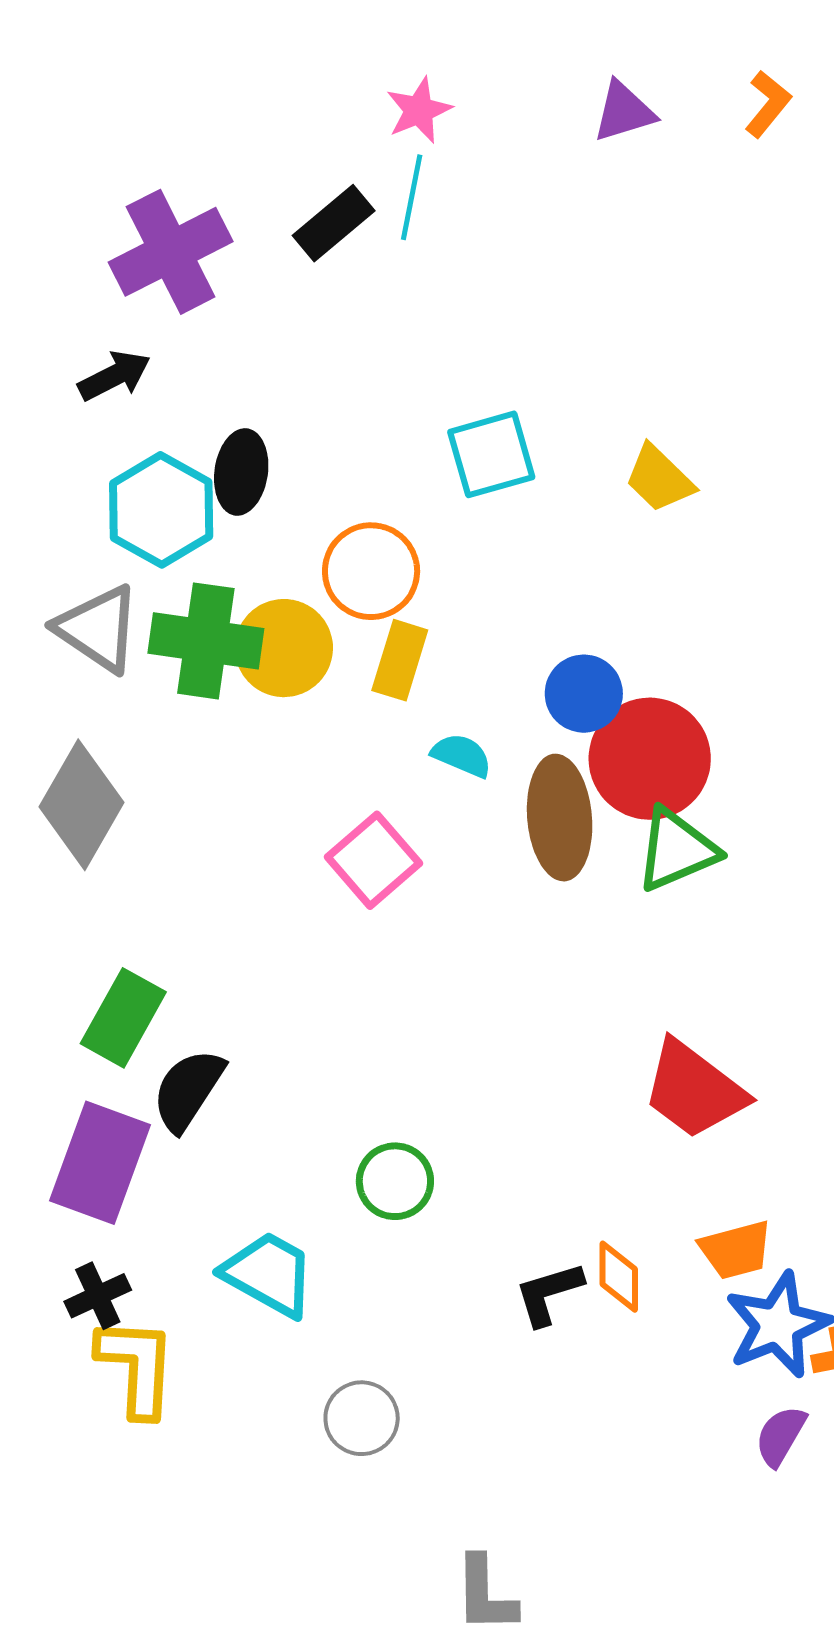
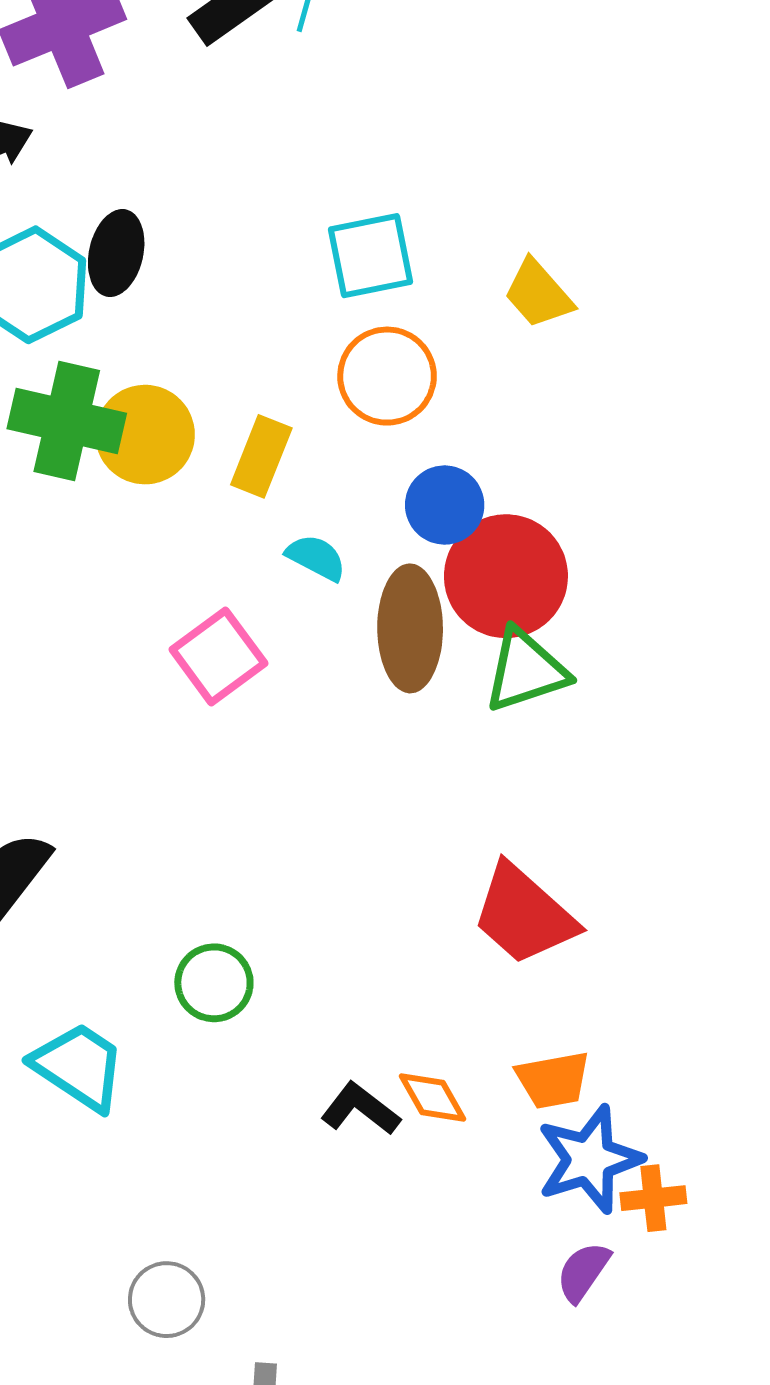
orange circle: (371, 571) -> (387, 376), moved
orange diamond: (619, 1277) -> (433, 1098), turned -34
black L-shape: (549, 1294) -> (360, 1109), turned 50
gray circle: (362, 1418) -> (167, 1300), moved

